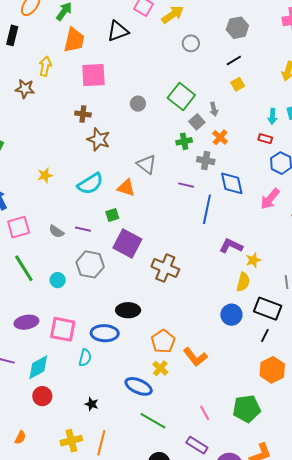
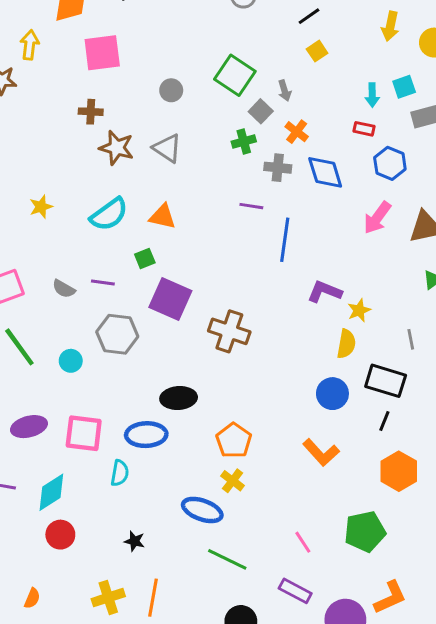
gray triangle: (147, 164) -> (167, 148), moved
blue diamond: (232, 183) -> (325, 172), moved
orange L-shape: (195, 357) -> (321, 452), moved

